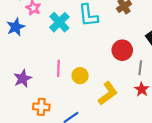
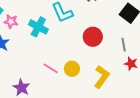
red circle: (122, 50) -> (93, 37), moved
pink line: (58, 68) -> (51, 68), turned -42

